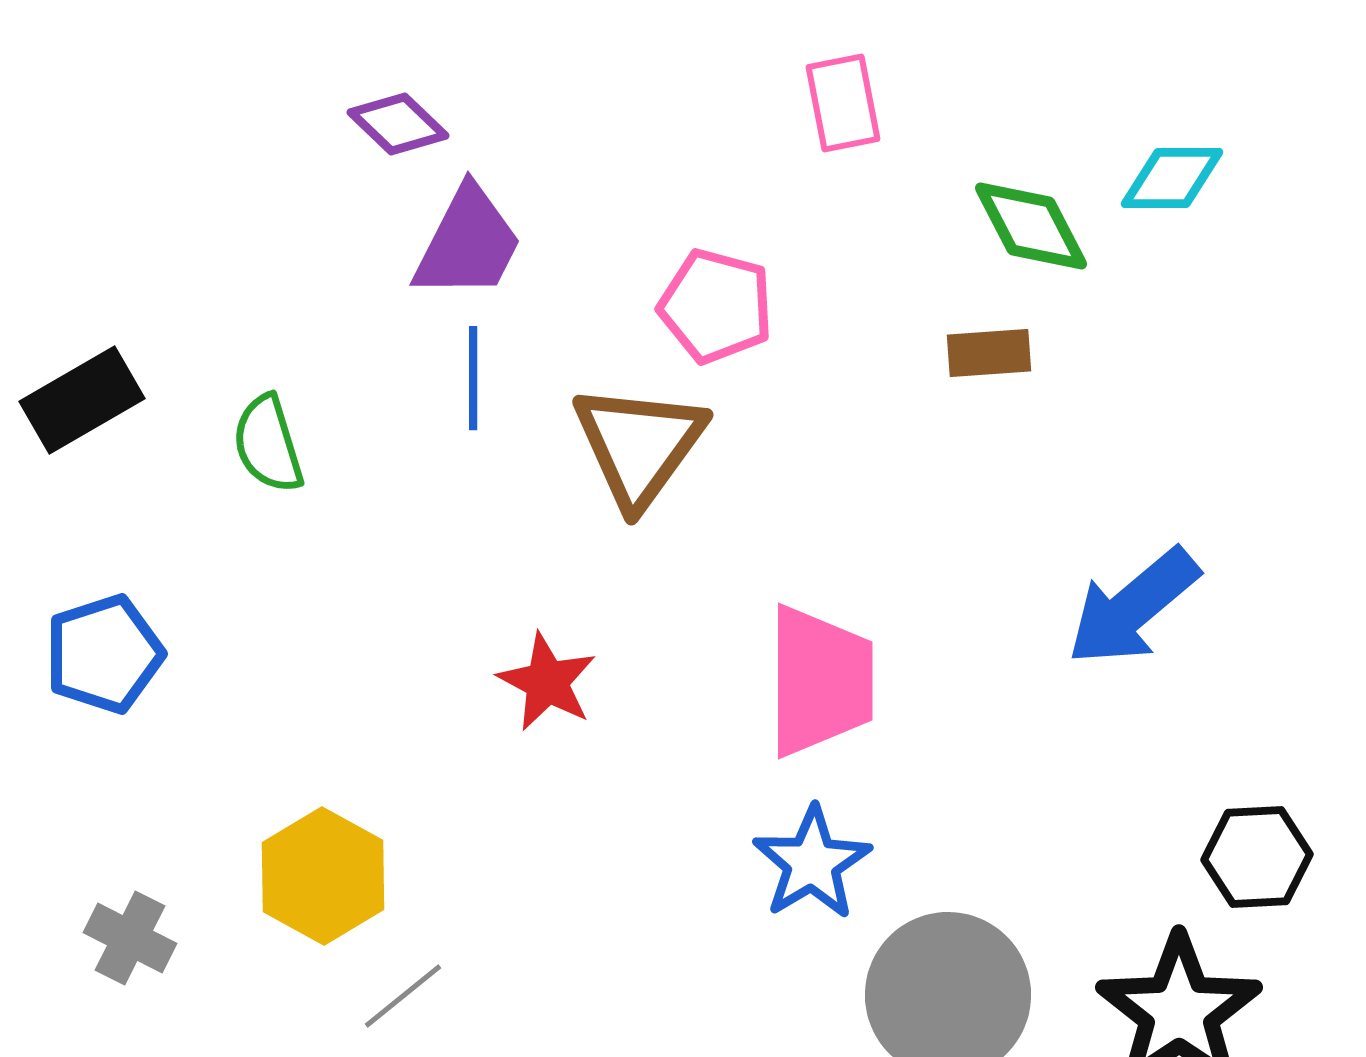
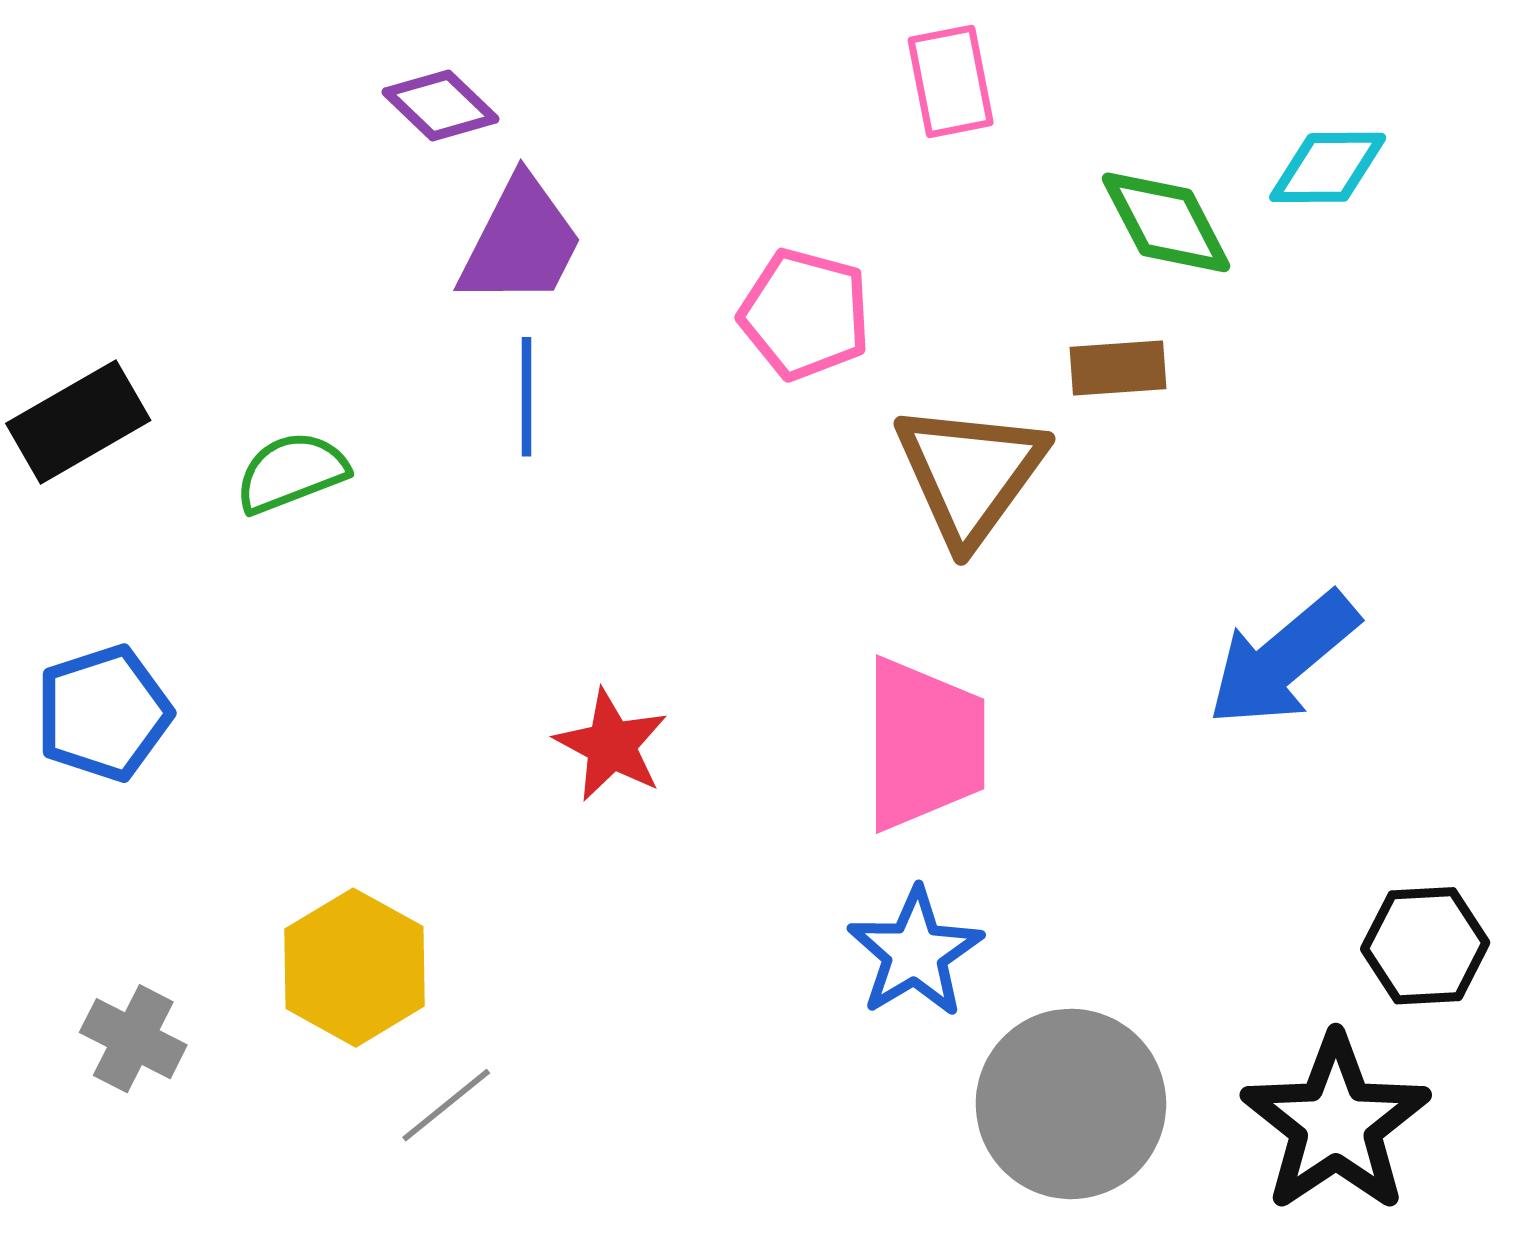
green semicircle: (268, 444) -> (291, 472), turned 86
brown triangle: (639, 445) -> (970, 473), moved

